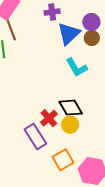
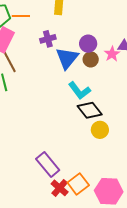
black diamond: (71, 108) -> (90, 110), moved
red cross: (49, 118) -> (60, 188), moved
yellow circle: (70, 125) -> (100, 130), moved

